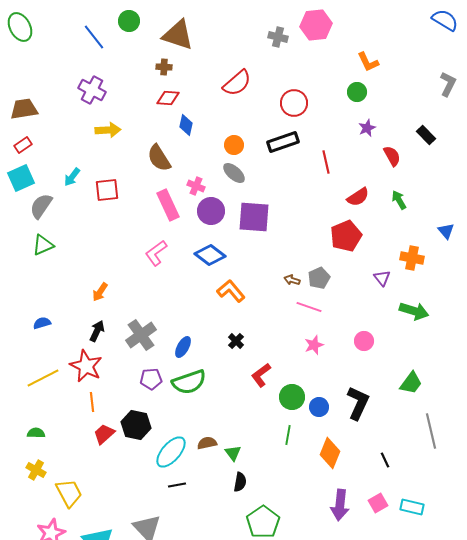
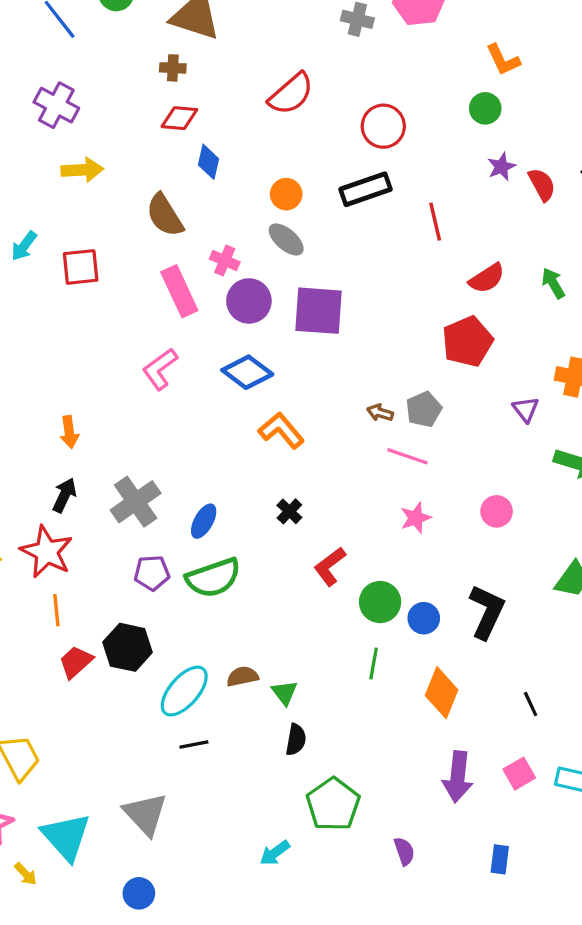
red semicircle: (392, 156) -> (542, 184), moved
orange arrow: (100, 292) -> (69, 432), turned -42

